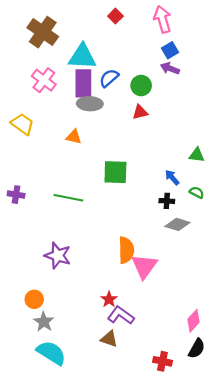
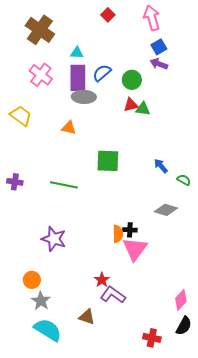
cyan triangle: (82, 57) -> (77, 53), size x0.5
green triangle: (197, 155) -> (143, 109), moved
black cross: (167, 201) -> (130, 230), moved
orange semicircle: (126, 250) -> (118, 234), size x0.7
brown triangle: (109, 339) -> (87, 317), moved

